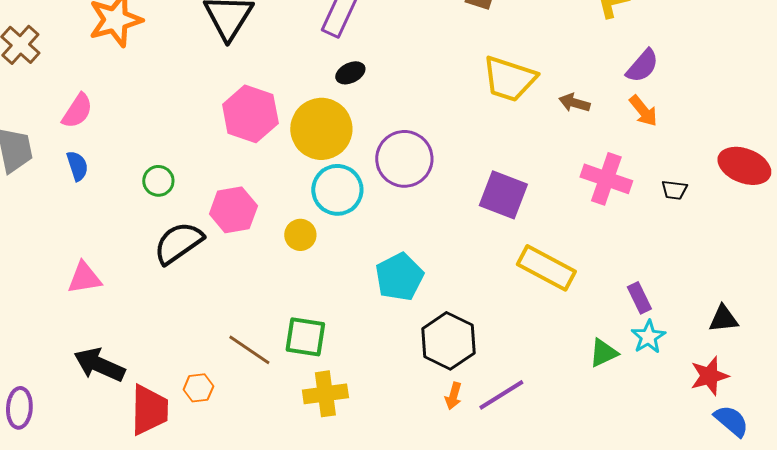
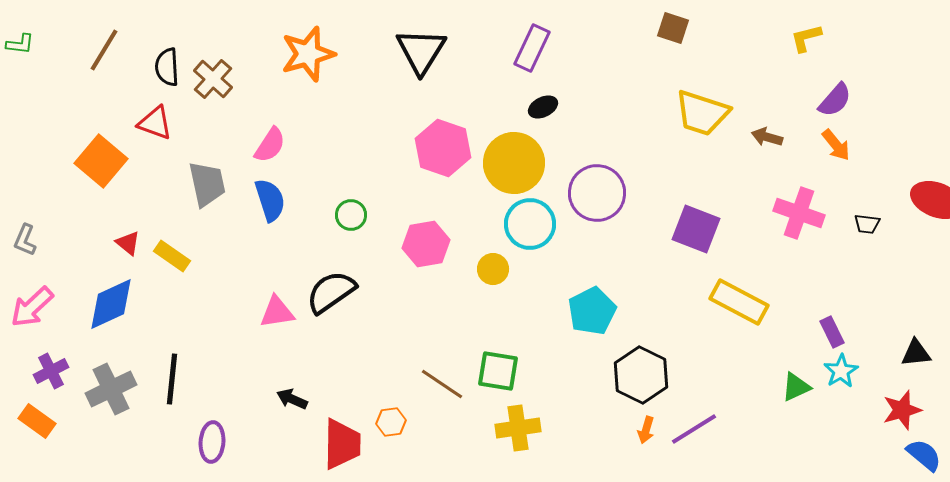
blue semicircle: (77, 166) -> (270, 200), size x1.4
black semicircle: (178, 243) -> (331, 292), moved
black arrow: (99, 365) -> (292, 399), size x0.6

